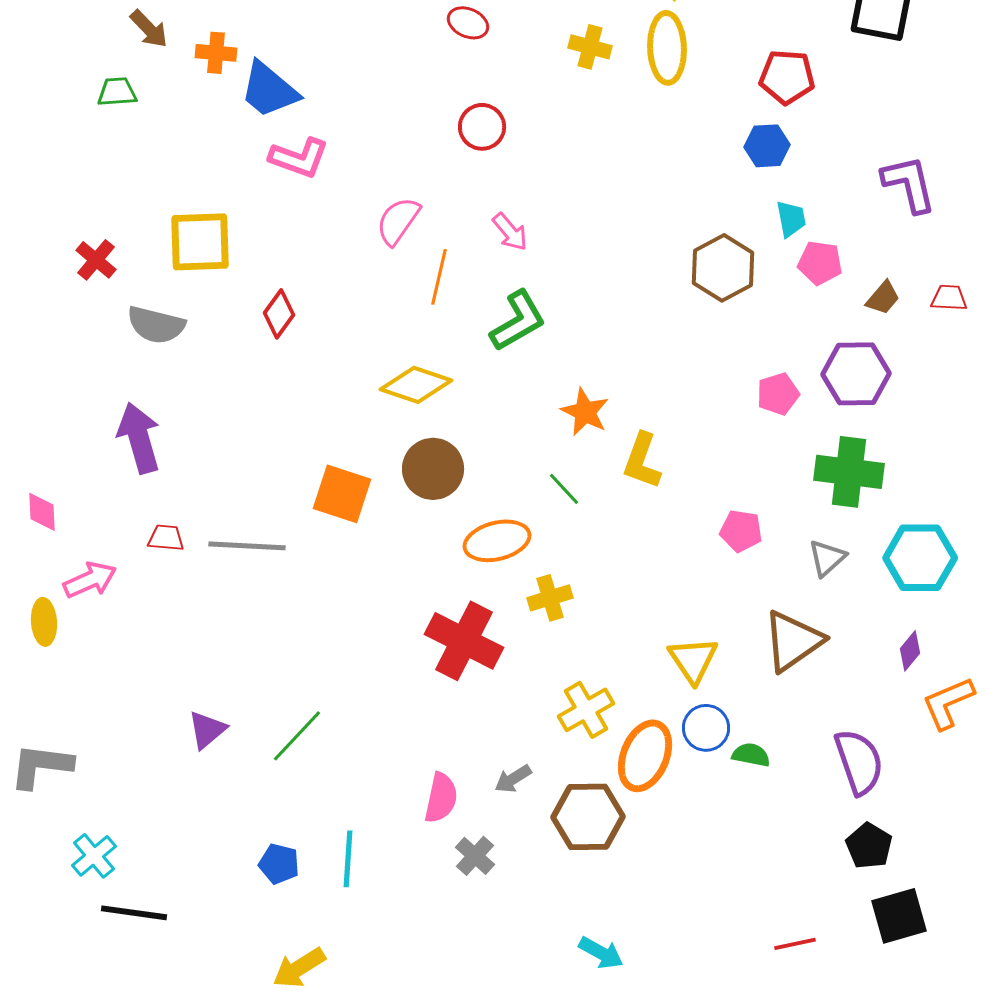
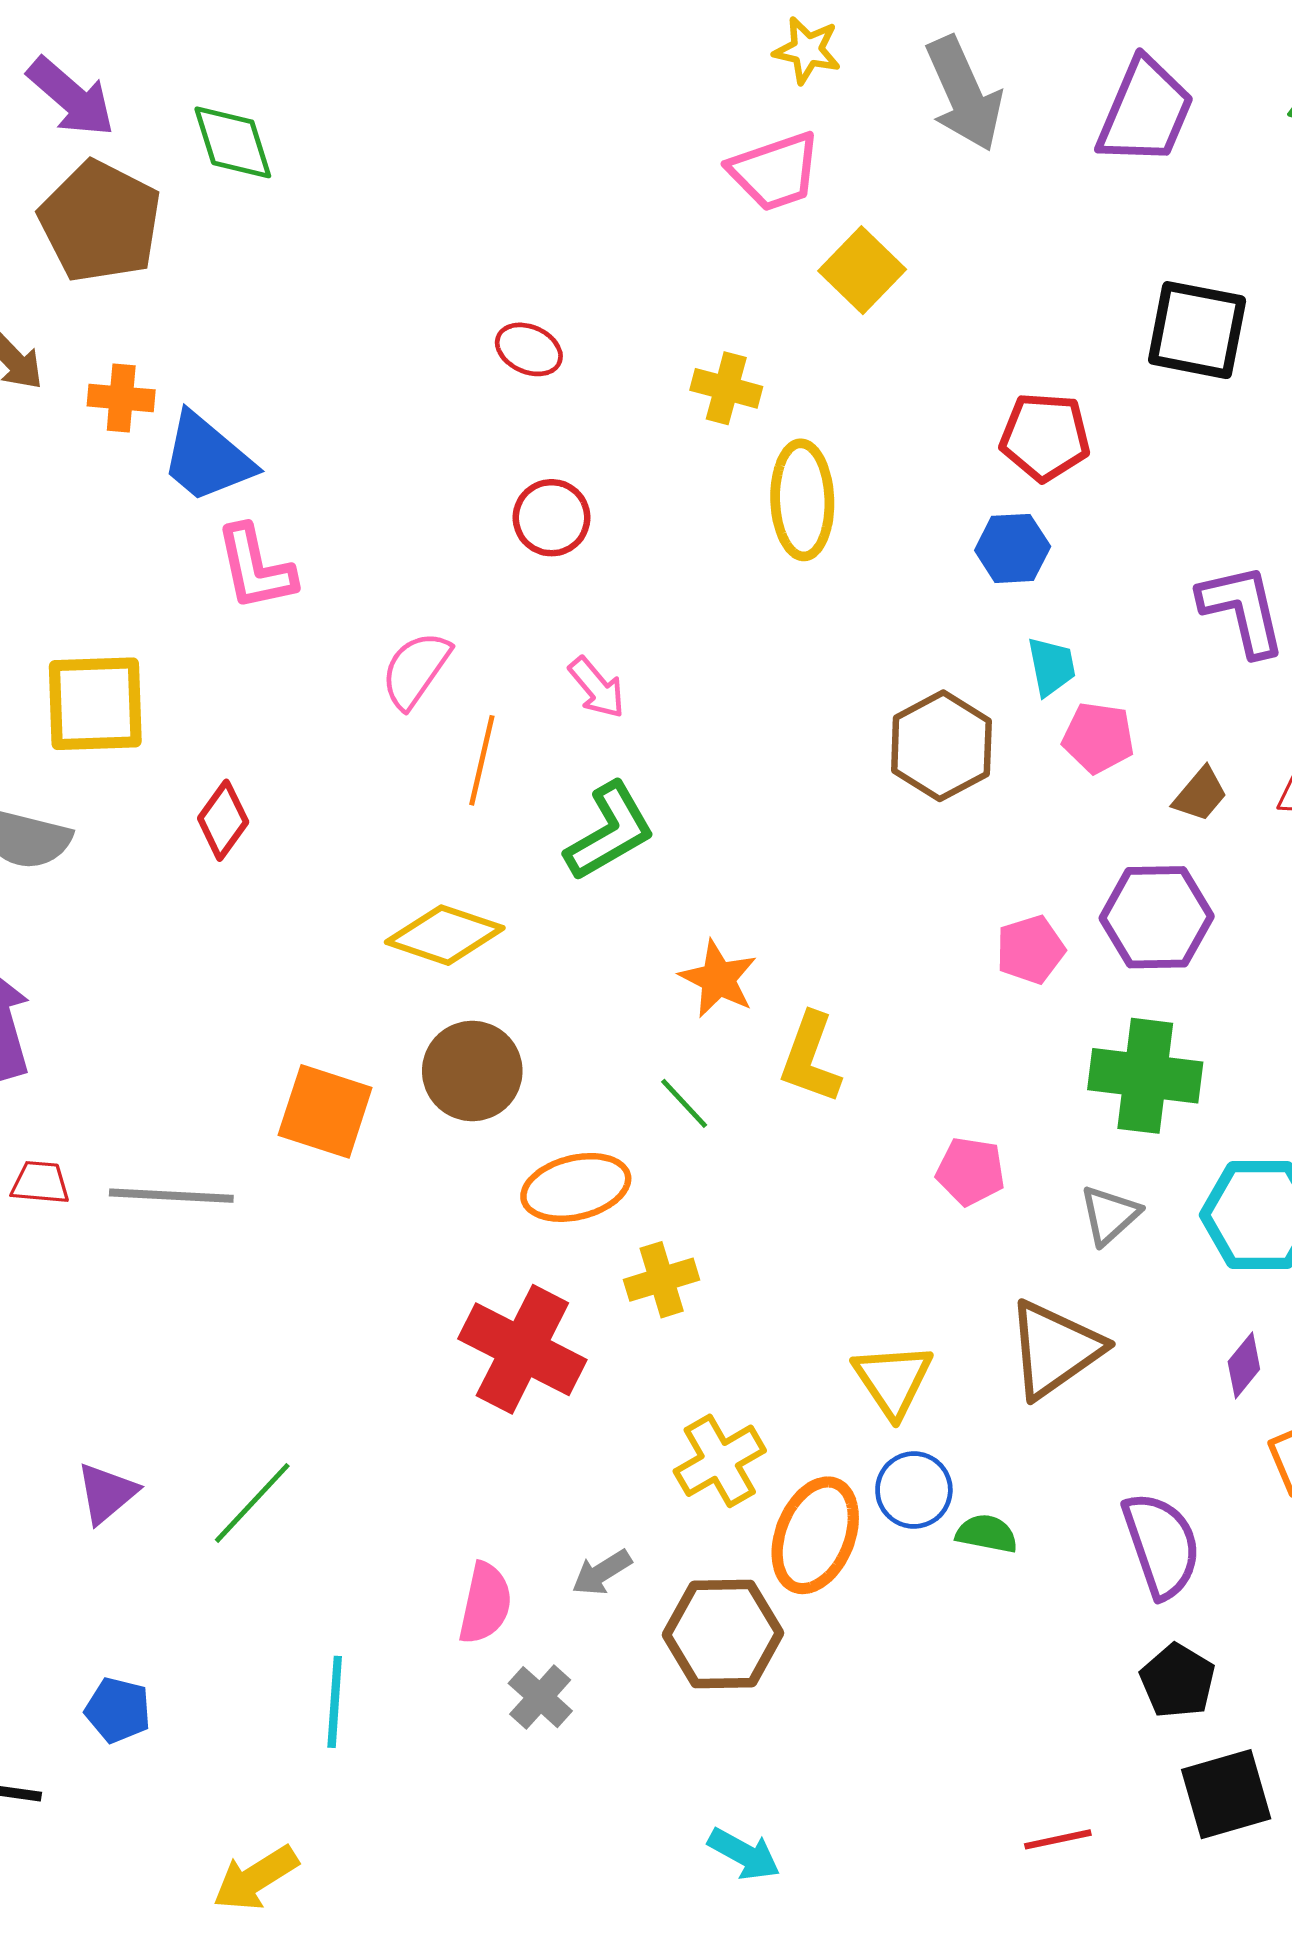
yellow ellipse: (667, 48) -> (802, 500), moved
pink L-shape: (299, 158) -> (255, 568), turned 58
blue pentagon: (279, 864) -> (118, 1710), moved

